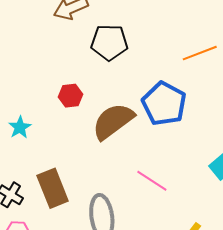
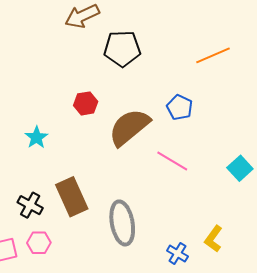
blue pentagon: (164, 104) -> (180, 107), size x0.6
pink line: (152, 181) -> (172, 161), moved

